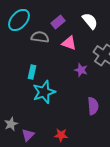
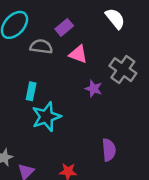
white semicircle: (90, 21) -> (115, 19), moved
purple semicircle: (93, 106) -> (109, 150), moved

